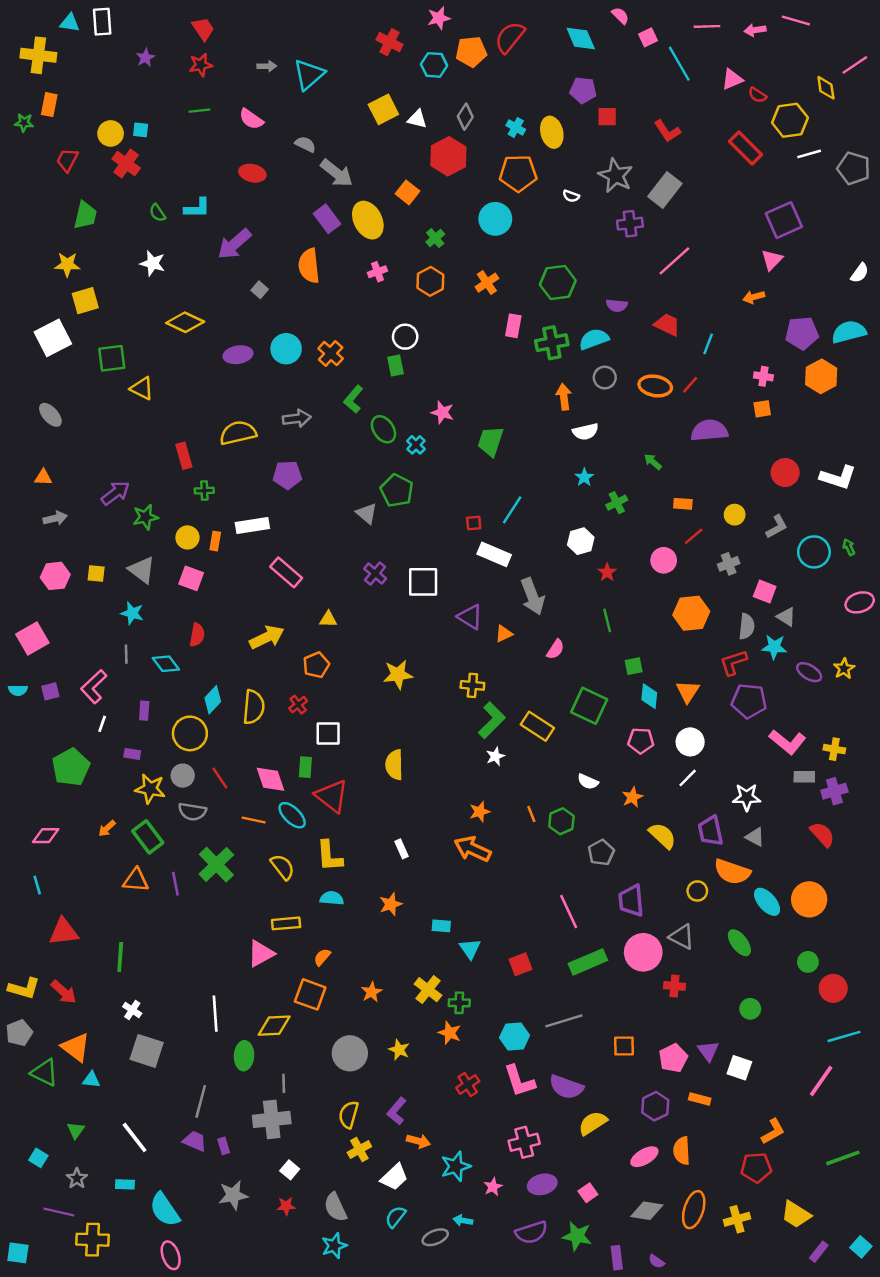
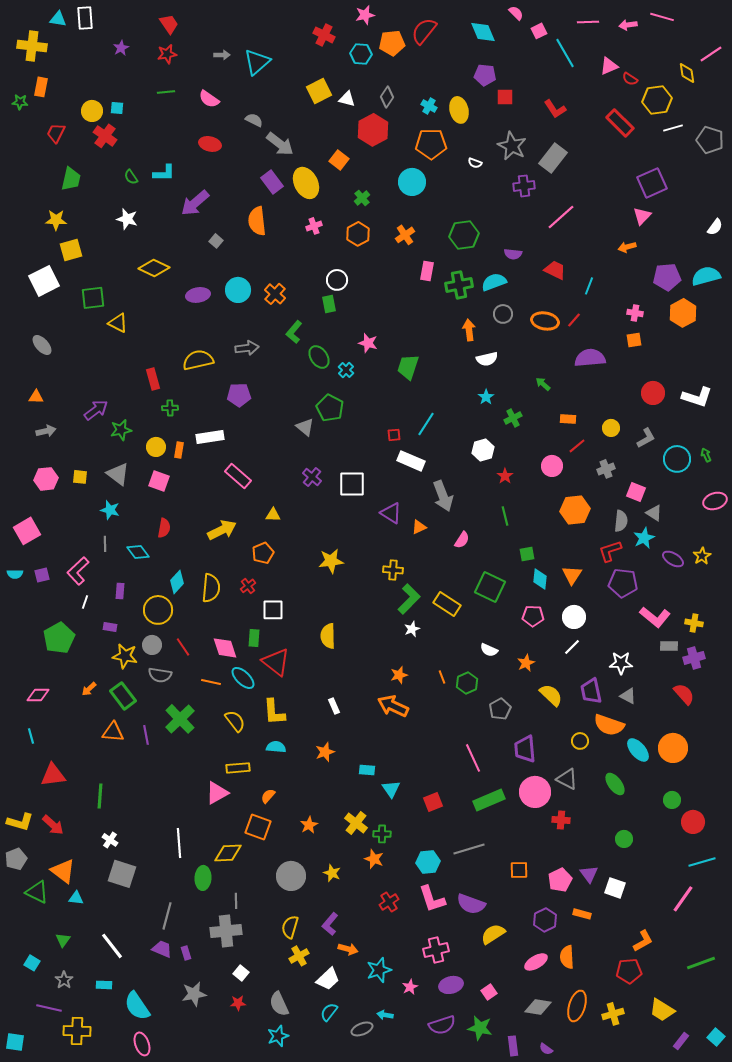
cyan star: (774, 647) -> (644, 538), turned -30

